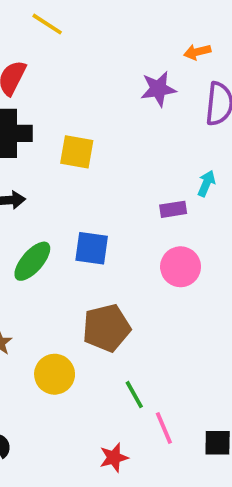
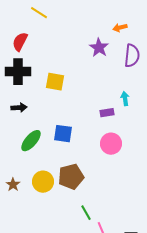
purple star: (158, 89) -> (99, 48), turned -30
cyan arrow: (206, 183) -> (125, 99), turned -32
yellow circle: (55, 374) -> (43, 182), moved

